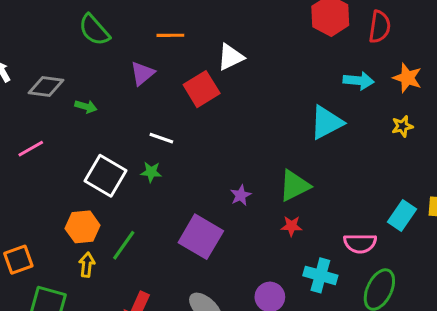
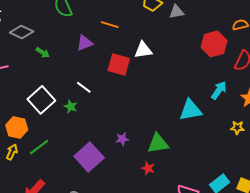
cyan arrow: (359, 81) -> (219, 90), turned -78
red square: (202, 89) -> (119, 64), turned 30

